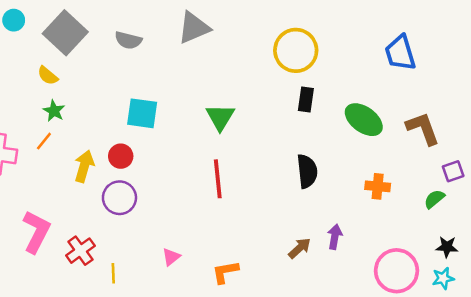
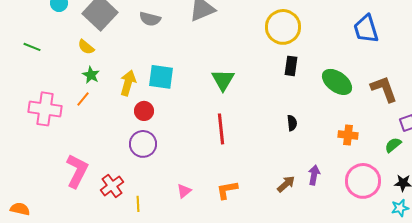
yellow arrow: (84, 166) -> (128, 83), moved
black semicircle: (307, 171) -> (292, 123), size x0.6
pink circle: (397, 271) -> (363, 181), moved
orange L-shape: (225, 272) -> (227, 190), moved

